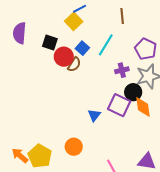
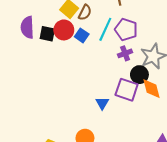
purple semicircle: (19, 33) -> (27, 27), moved
purple pentagon: (146, 49) -> (126, 29), moved
red circle: (64, 57) -> (64, 30), moved
brown semicircle: (74, 64) -> (85, 12), moved

